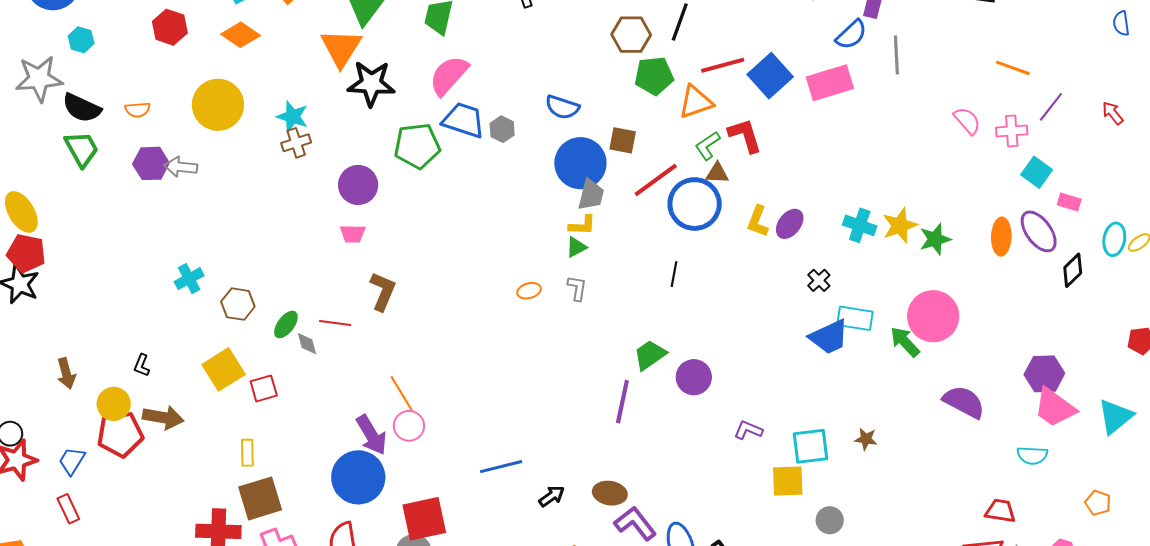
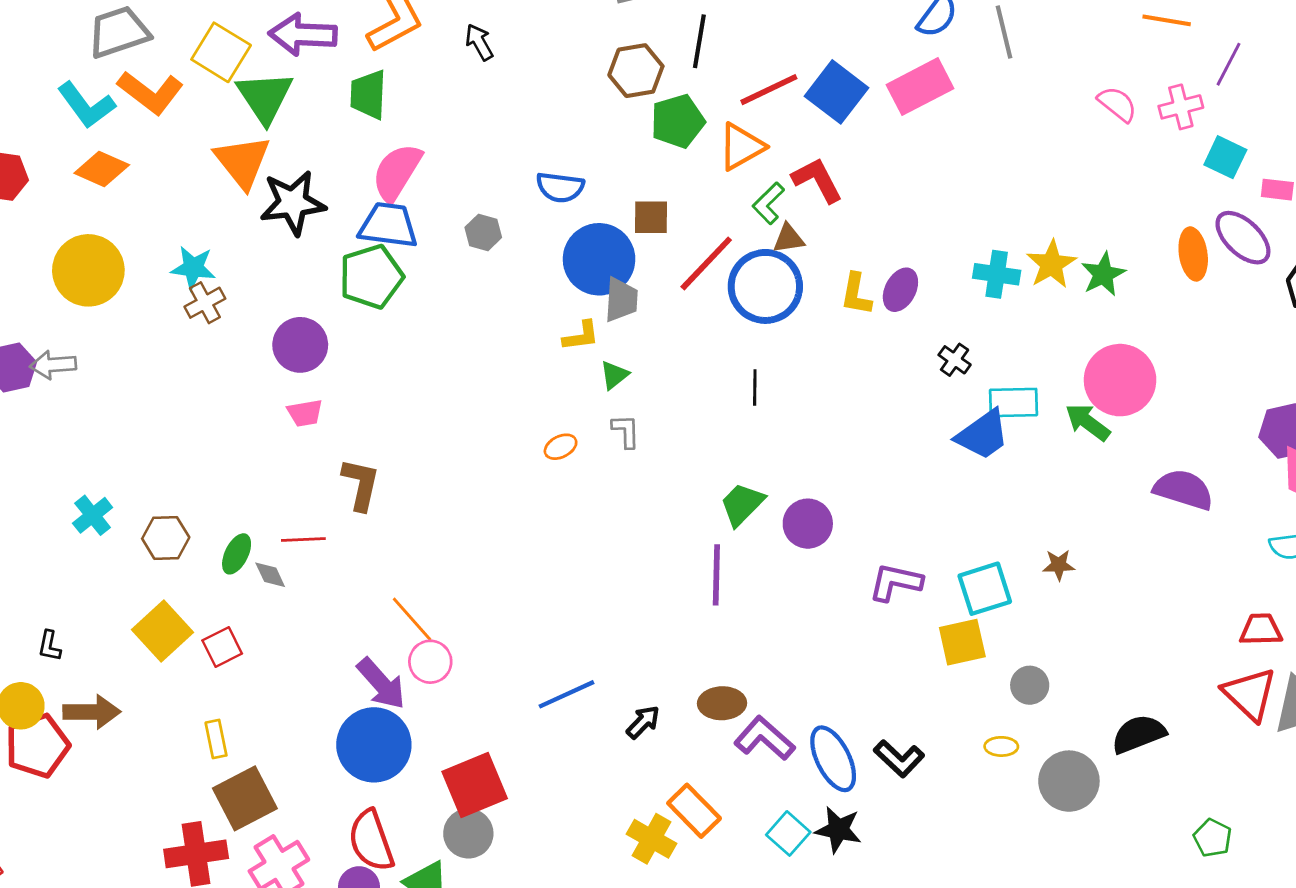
blue trapezoid: (464, 120) -> (388, 225), moved
yellow L-shape: (582, 225) -> (581, 336), moved
purple L-shape: (748, 430) -> (895, 582), size x1.4

